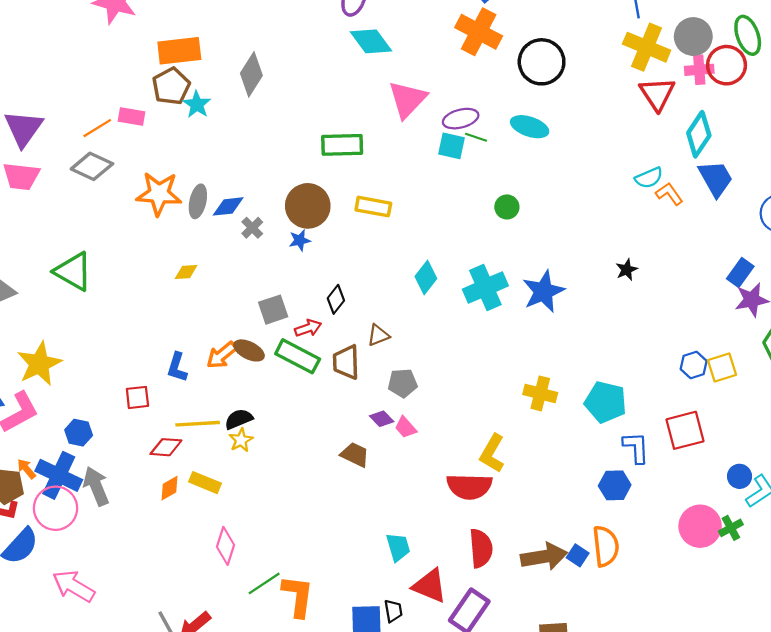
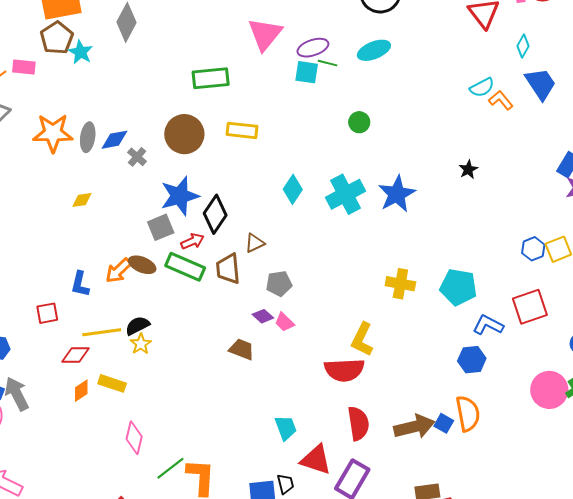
cyan ellipse: (530, 127) -> (374, 50), turned -36
cyan diamond: (699, 134) -> (523, 46), size x0.6
blue star: (300, 240) -> (180, 196), moved, size x2.0
black diamond: (336, 299) -> (215, 214), size x1.5
blue L-shape: (636, 448) -> (488, 325), turned -56

